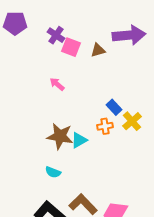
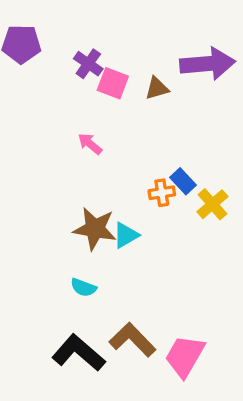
orange cross: (105, 126) -> (162, 193), moved

